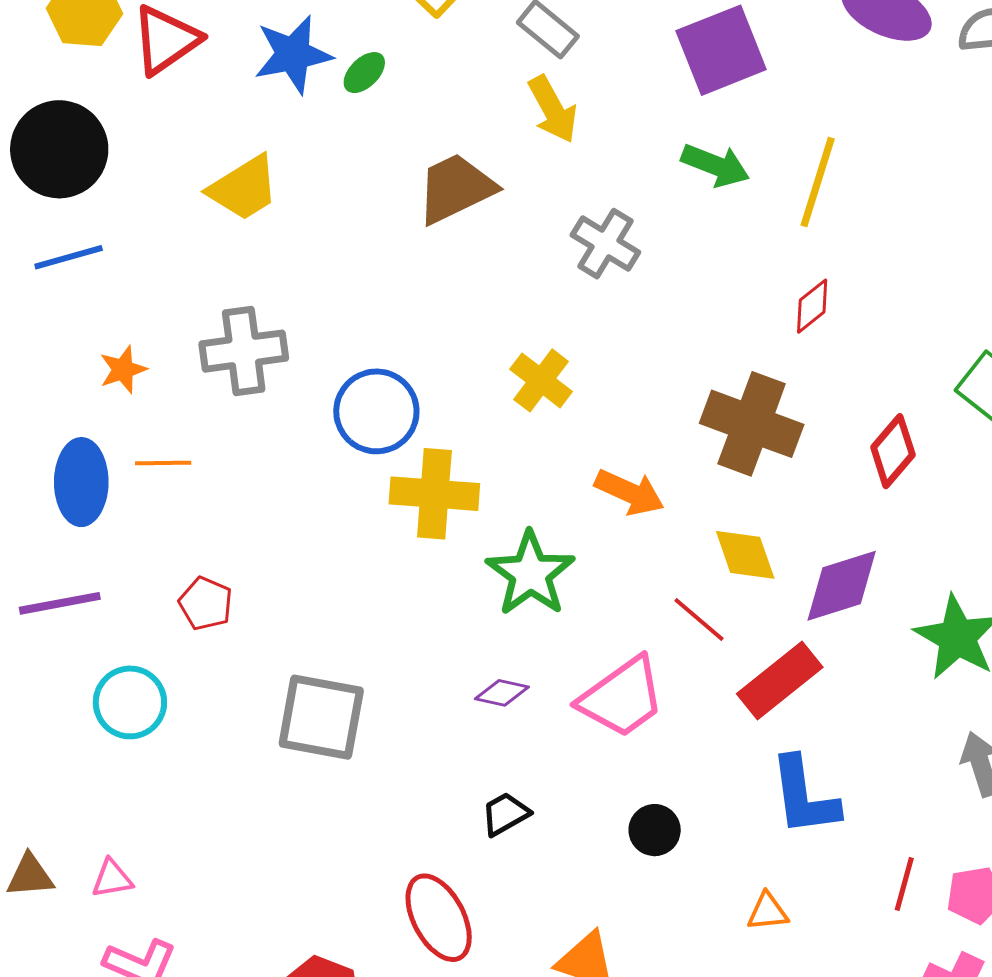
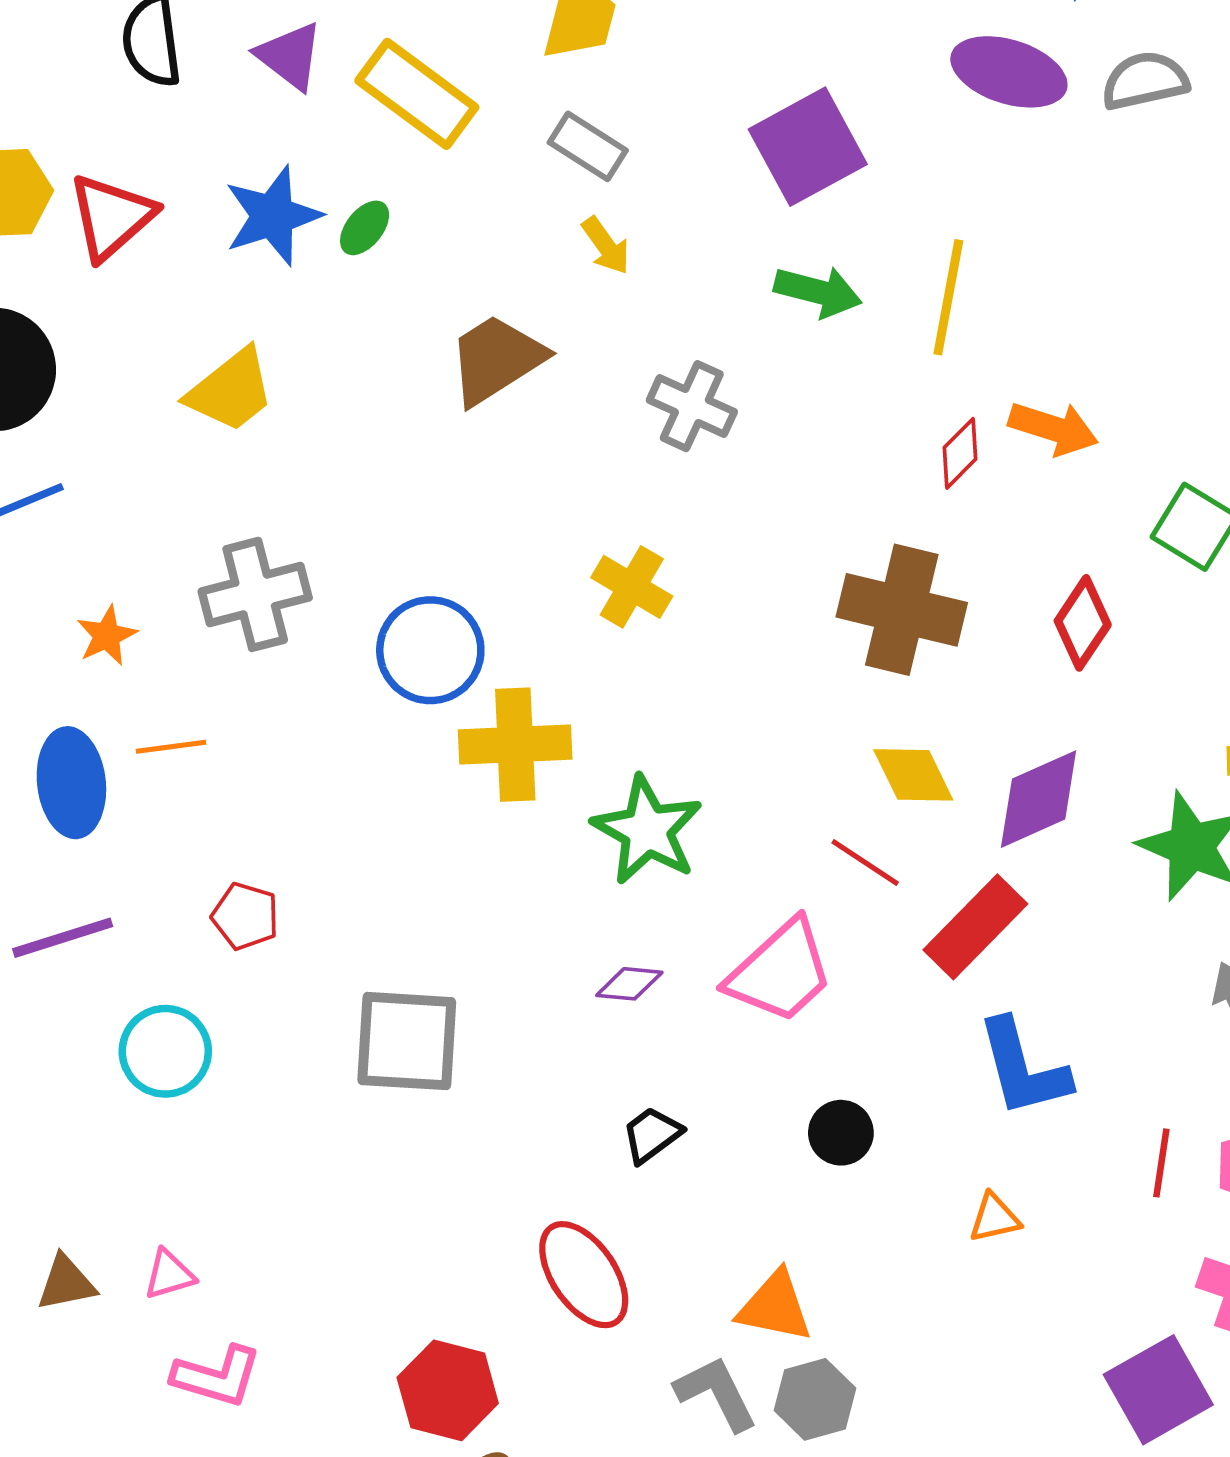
yellow arrow: (553, 109) -> (606, 246), size x0.7
orange arrow: (629, 492) -> (1053, 428), moved

